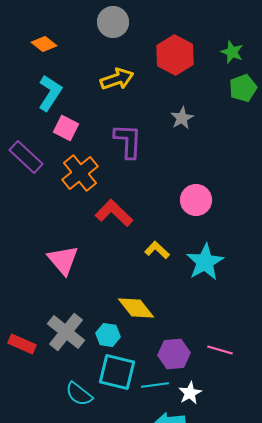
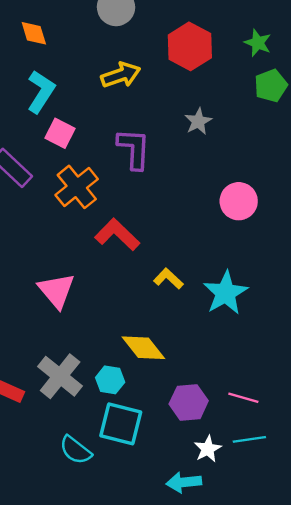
orange diamond: (44, 44) -> (34, 33), turned 35
pink circle: (196, 200) -> (239, 201), moved
cyan line: (155, 385) -> (249, 439), moved

